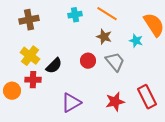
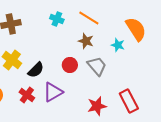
cyan cross: (75, 15) -> (57, 19), turned 32
red cross: (33, 80) -> (27, 95), moved, turned 35
purple triangle: (71, 103) -> (53, 92), moved

